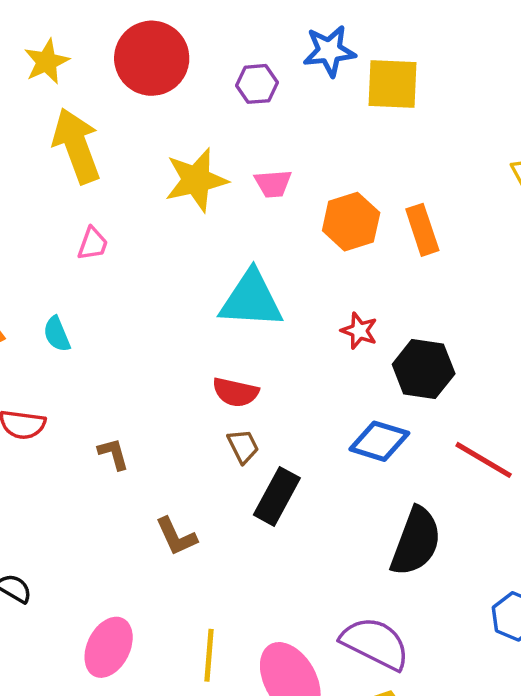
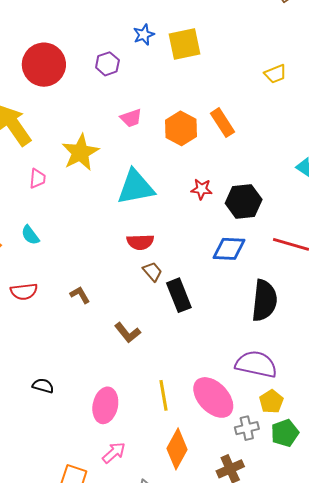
blue star: (329, 51) -> (144, 35), size x0.7
yellow star: (196, 180) -> (80, 152), moved
black rectangle: (277, 496) -> (179, 295), turned -36

